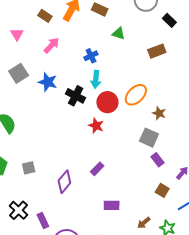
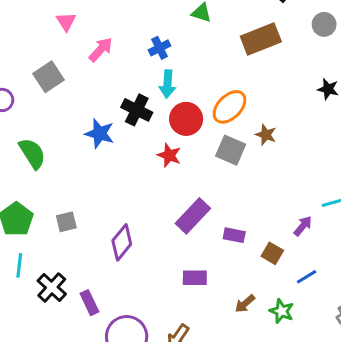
pink triangle: (17, 34) -> (66, 22), moved
pink arrow: (51, 45) -> (101, 50), moved
brown rectangle: (157, 51) -> (261, 39), size x1.4
blue star: (48, 82) -> (100, 134), moved
gray square: (149, 138) -> (231, 150), moved
purple rectangle: (158, 160) -> (234, 235), moved, turned -40
purple rectangle: (97, 169) -> (193, 216), moved, size x1.6

